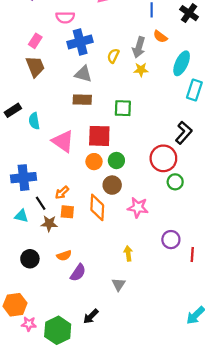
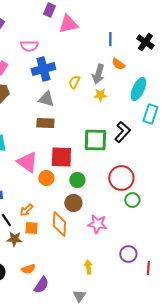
green square: (123, 108) -> (95, 140), moved, size x1.4
black L-shape: (184, 133) -> (122, 132), moved
orange circle: (94, 162) -> (46, 178), moved

